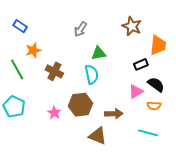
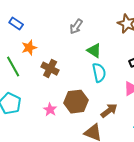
green triangle: (99, 53) -> (94, 51), turned 42
cyan semicircle: (92, 74) -> (99, 73), moved
brown arrow: (114, 114) -> (109, 111), turned -36

